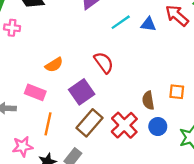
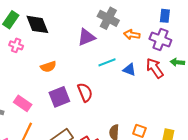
orange semicircle: (54, 65) -> (48, 67), moved
purple square: (82, 92) -> (59, 97), moved

